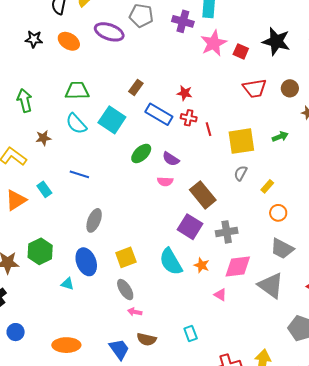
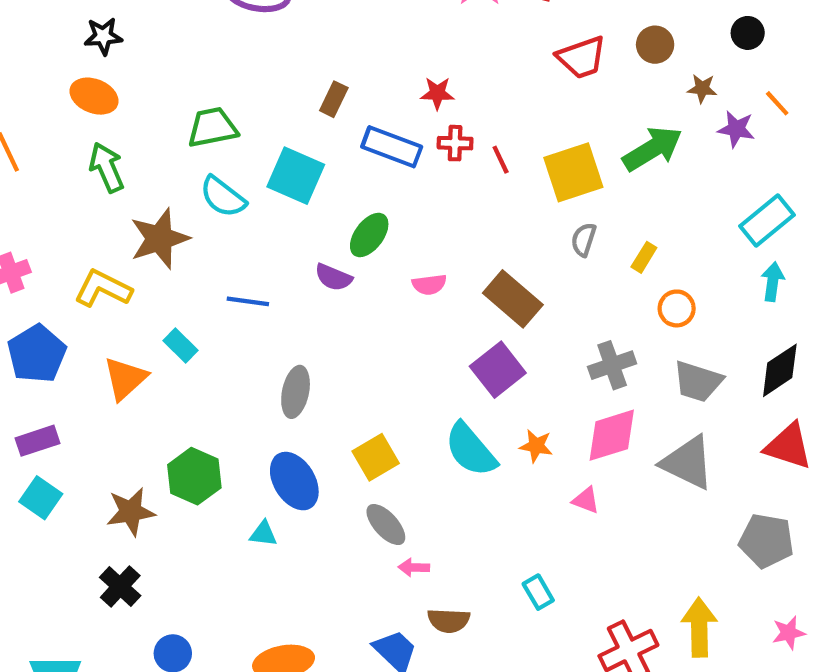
orange ellipse: (69, 41) -> (94, 96), moved
green arrow: (280, 137) -> (653, 149), size x1.8
brown star: (43, 138) -> (159, 239), size x1.8
purple semicircle: (171, 159) -> (333, 277), moved
purple square: (190, 227) -> (498, 370), turned 30
gray cross: (227, 232) -> (612, 365), moved

